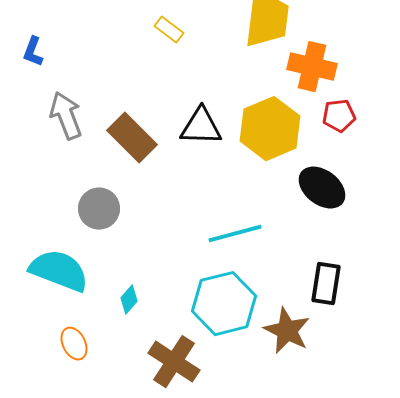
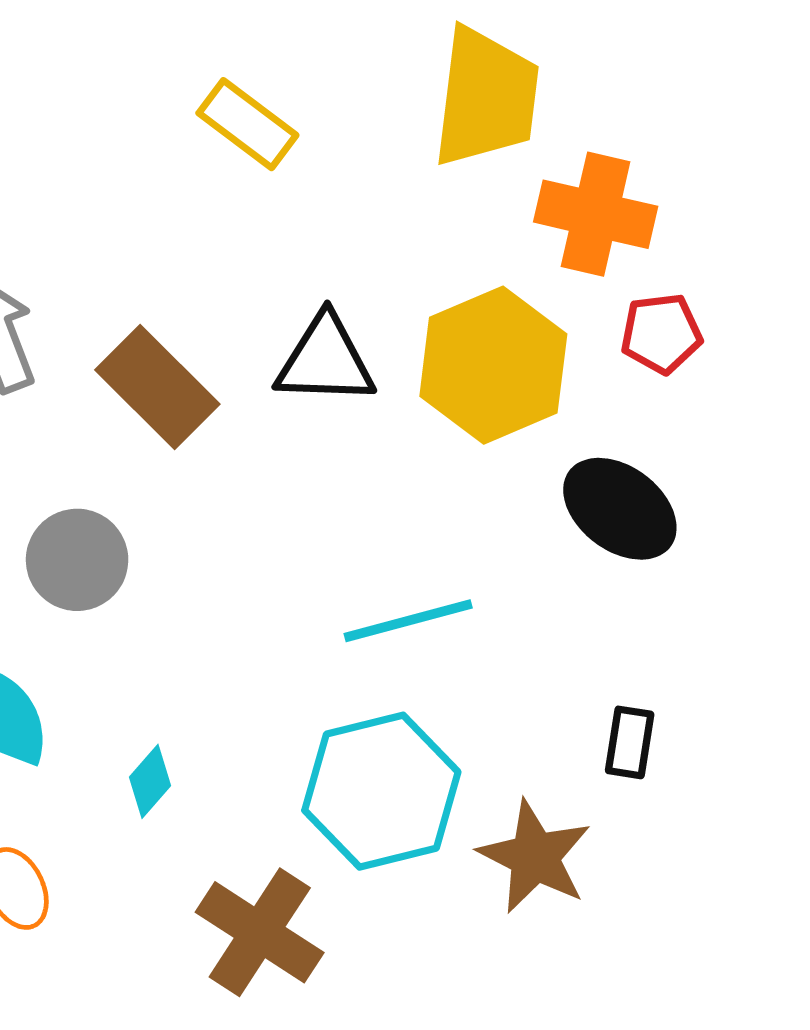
yellow rectangle: (169, 30) -> (247, 124), size x1.4
black rectangle: (326, 284) -> (630, 742), size x0.7

